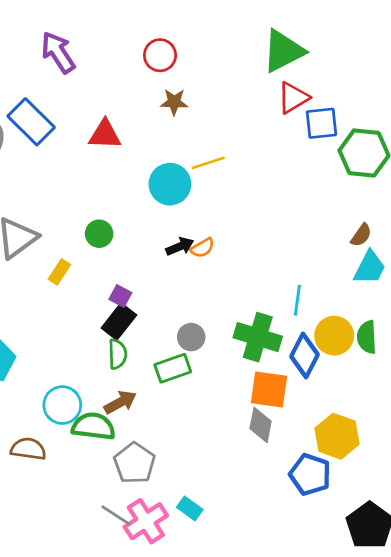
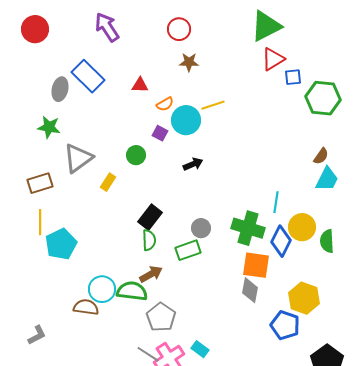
blue square: (321, 123) -> (293, 77), size x0.7
red triangle: (105, 135) -> (140, 85), size x0.7
orange semicircle: (202, 248) -> (165, 104), moved
purple square: (120, 296) -> (160, 133), moved
green semicircle: (367, 337) -> (327, 241), moved
cyan circle: (62, 405) -> (102, 289), moved

